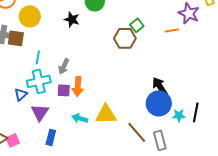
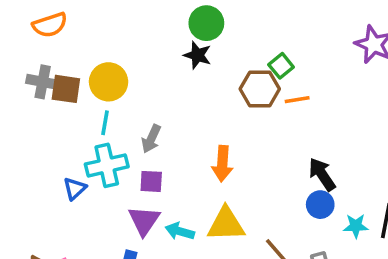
yellow circle: (30, 16) -> (109, 82), moved
black star: (72, 19) -> (197, 55), moved
orange line: (172, 30) -> (297, 100), moved
orange arrow: (78, 86) -> (222, 164), moved
blue circle: (159, 103) -> (320, 205), size x0.6
purple triangle: (40, 112) -> (144, 221), moved

